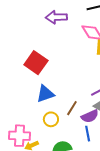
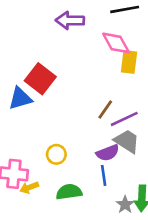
blue triangle: (45, 94) -> (20, 98), moved
brown line: (72, 108) -> (105, 109), moved

